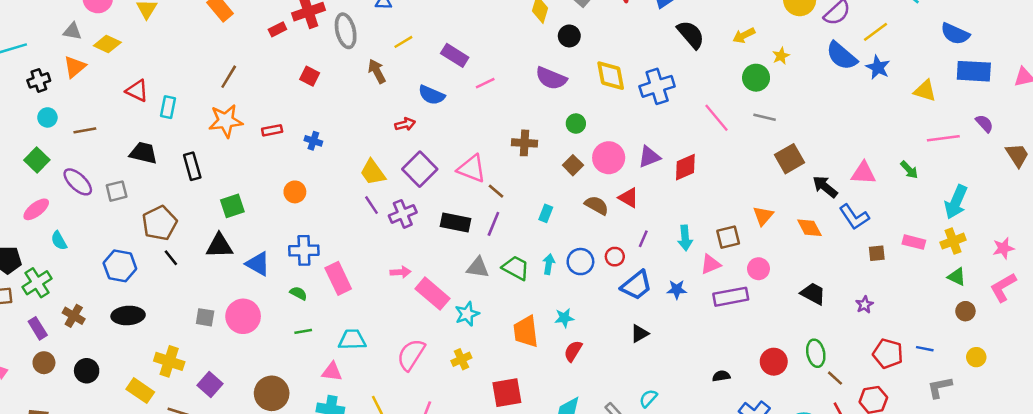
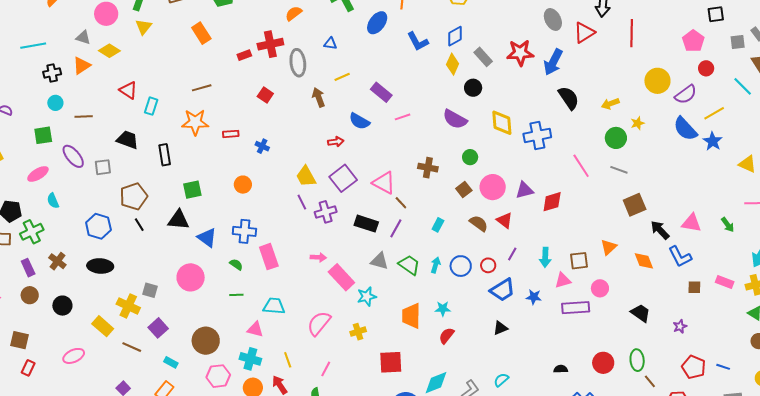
brown line: (229, 77) -> (202, 88), turned 36
green square: (37, 160) -> (43, 135), turned 30
gray square: (205, 317) -> (150, 290), moved

